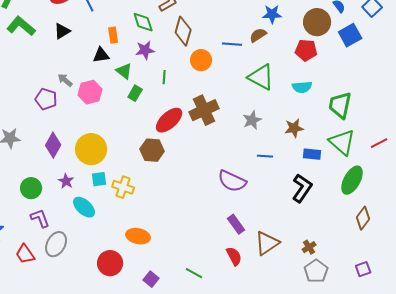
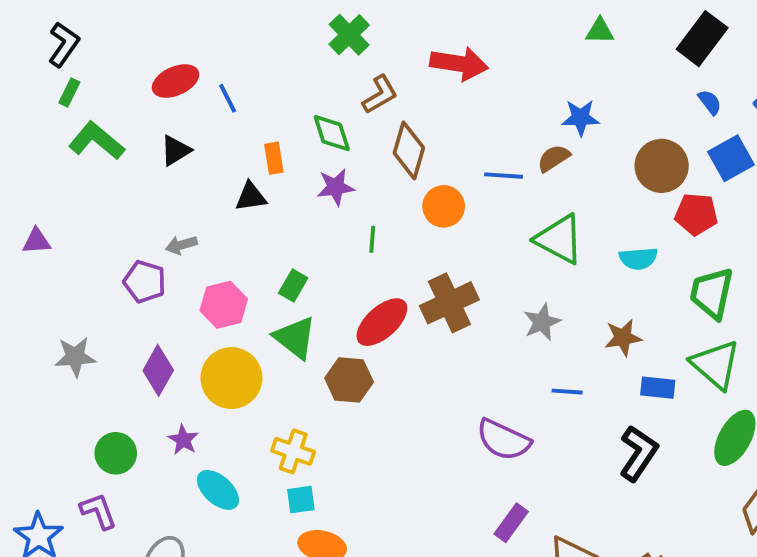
brown circle: (317, 22) -> (662, 166), moved
red pentagon: (306, 50) -> (696, 214), moved
green triangle: (124, 71) -> (295, 338), moved, size x1.4
gray arrow: (65, 80) -> (181, 245), turned -56
pink hexagon: (90, 92) -> (224, 305), moved
green rectangle: (135, 93) -> (293, 285), moved
cyan square: (99, 179) -> (301, 500), moved
purple L-shape: (40, 218) -> (98, 511), moved
purple rectangle: (236, 224) -> (511, 523), turned 72

